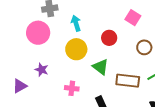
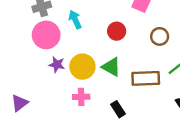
pink circle: (38, 33) -> (46, 35), moved
yellow circle: (76, 49) -> (82, 67), moved
purple star: (42, 70) -> (57, 65), moved

